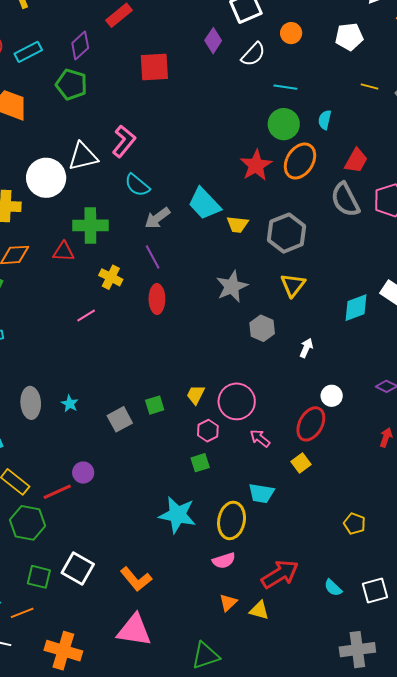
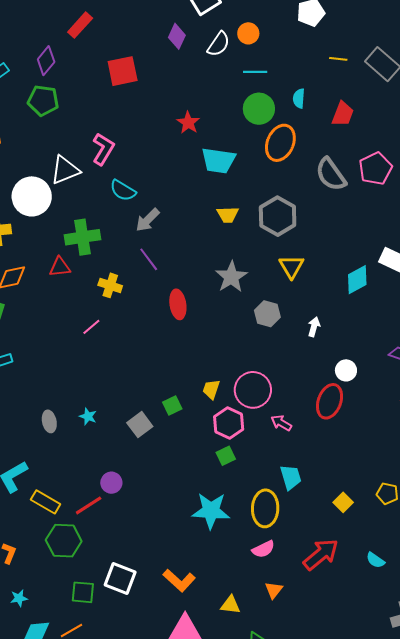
orange circle: (291, 33) -> (248, 33), moved
red trapezoid: (356, 161) -> (343, 114), moved
red star: (256, 165) -> (188, 123), moved, size x0.7
cyan trapezoid: (204, 204) -> (218, 160), moved, turned -30
red ellipse: (157, 299) -> (178, 304), moved
gray ellipse: (31, 403) -> (49, 421), size x0.7
pink hexagon: (208, 431) -> (229, 423), size x1.4
yellow square: (301, 463) -> (343, 502), moved
cyan trapezoid: (261, 493) -> (291, 477), turned -108
yellow triangle: (259, 610) -> (230, 605), moved

